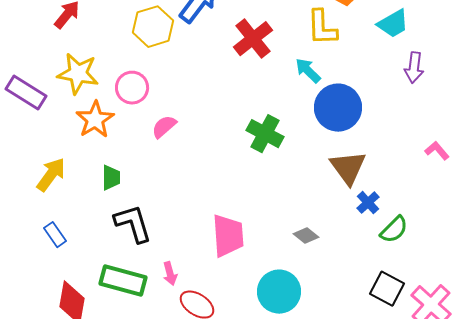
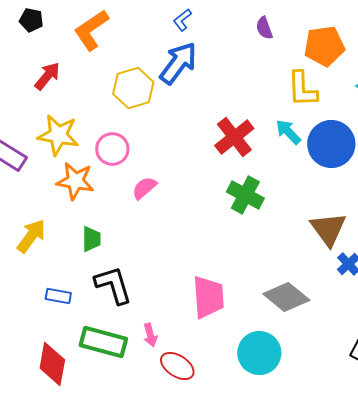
red cross: (253, 39) -> (234, 137), moved
blue circle: (338, 108) -> (331, 144), moved
orange star: (95, 120) -> (75, 181), turned -30
blue rectangle: (55, 235) -> (58, 296), moved, turned -45
gray diamond: (306, 236) -> (286, 297), size x1.8

